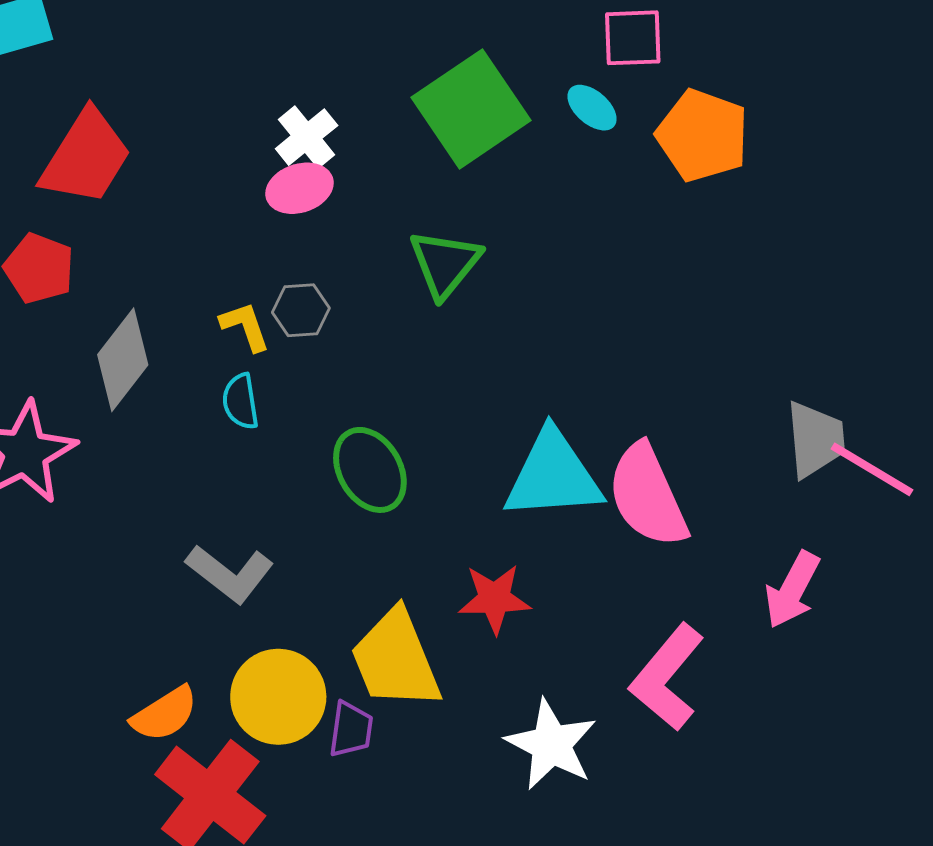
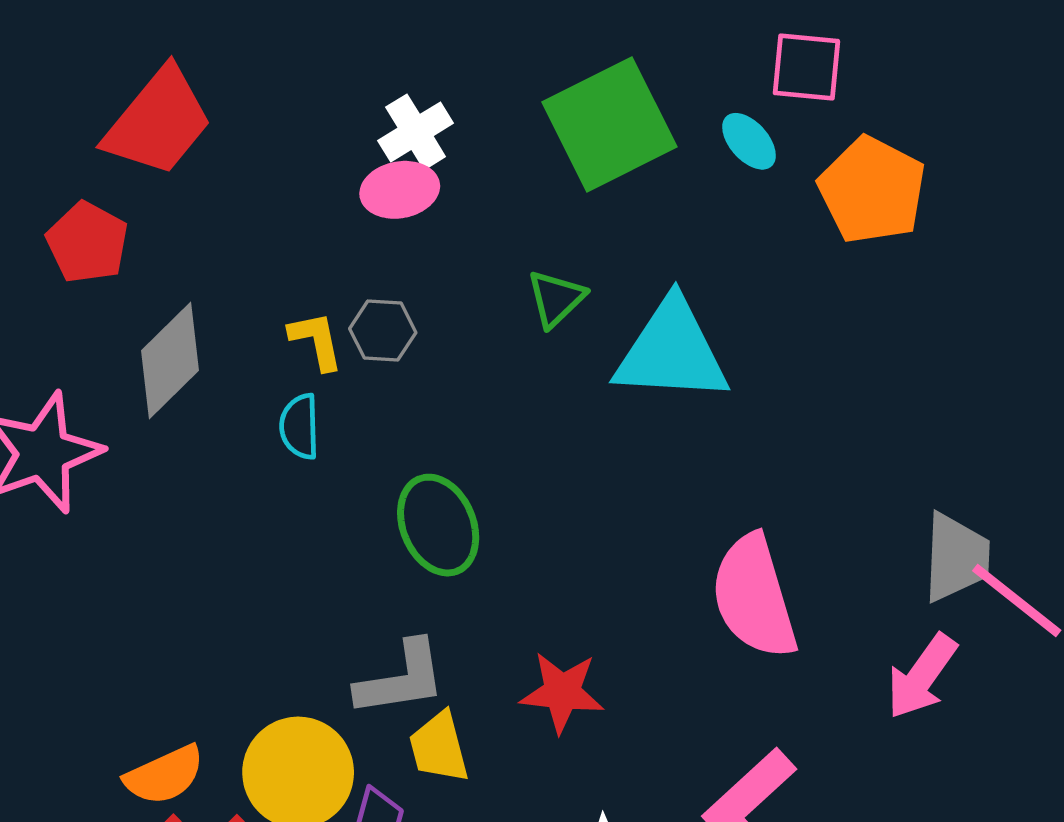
green triangle: (445, 263) -> (556, 299), size x0.7
cyan triangle: (553, 475) -> (672, 351), moved
gray L-shape: (230, 574) -> (401, 679), moved, turned -54
pink arrow: (792, 590) -> (922, 676), moved
yellow trapezoid: (396, 659) -> (439, 747), size x0.6

